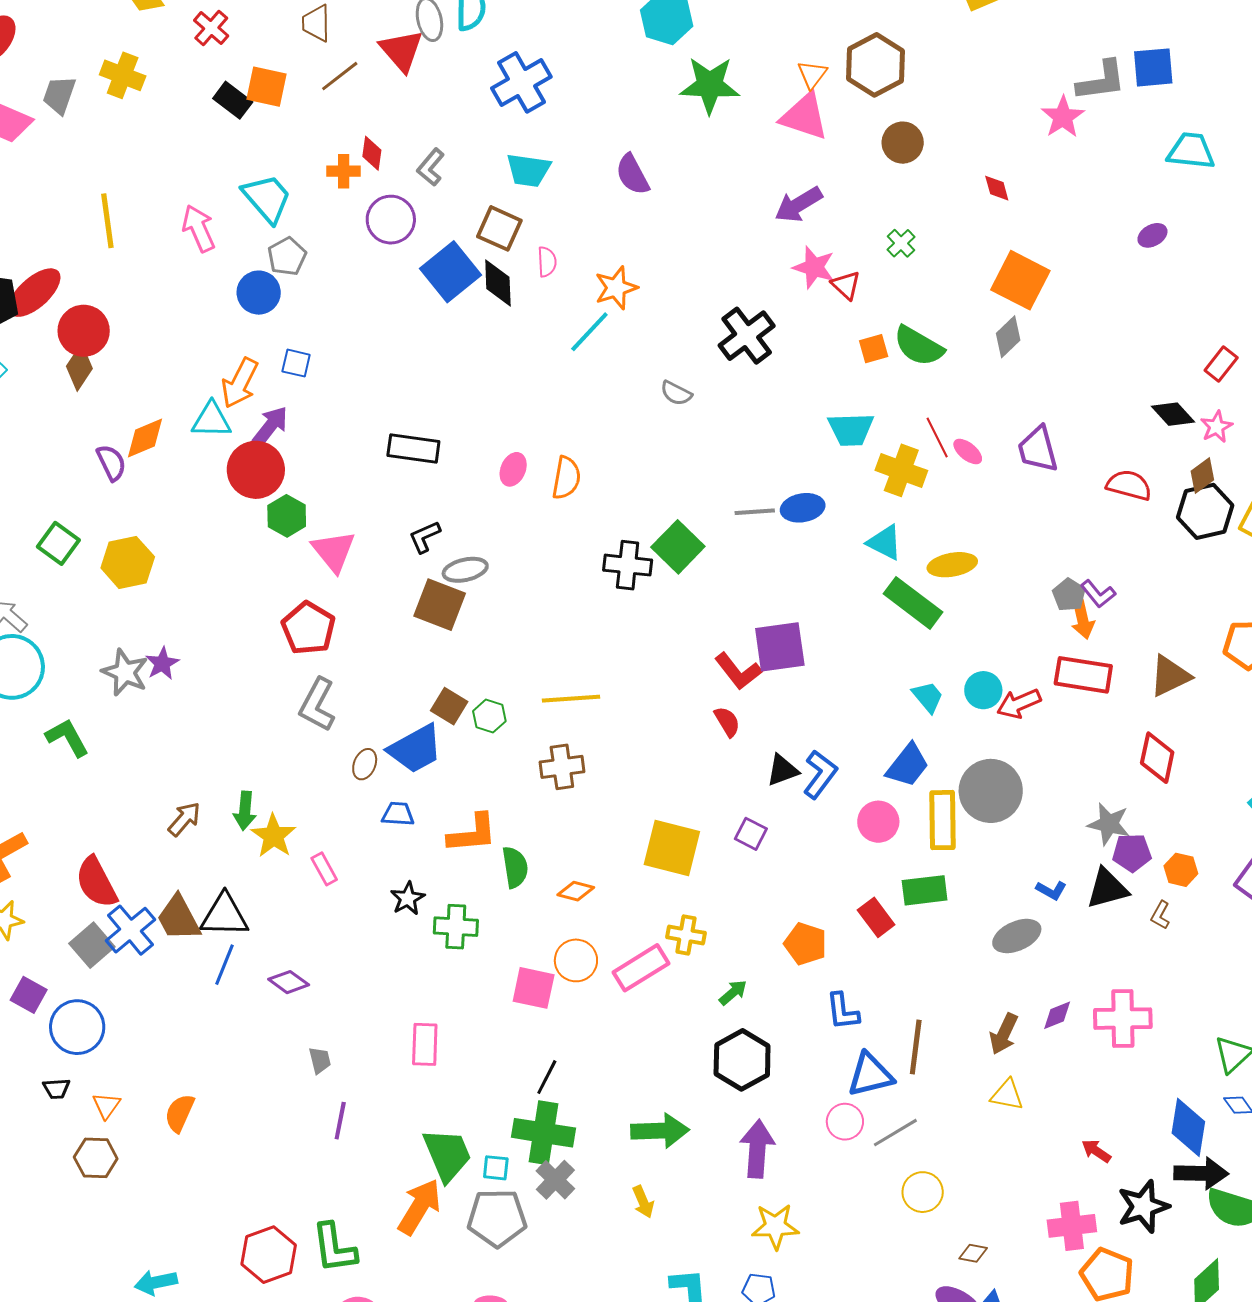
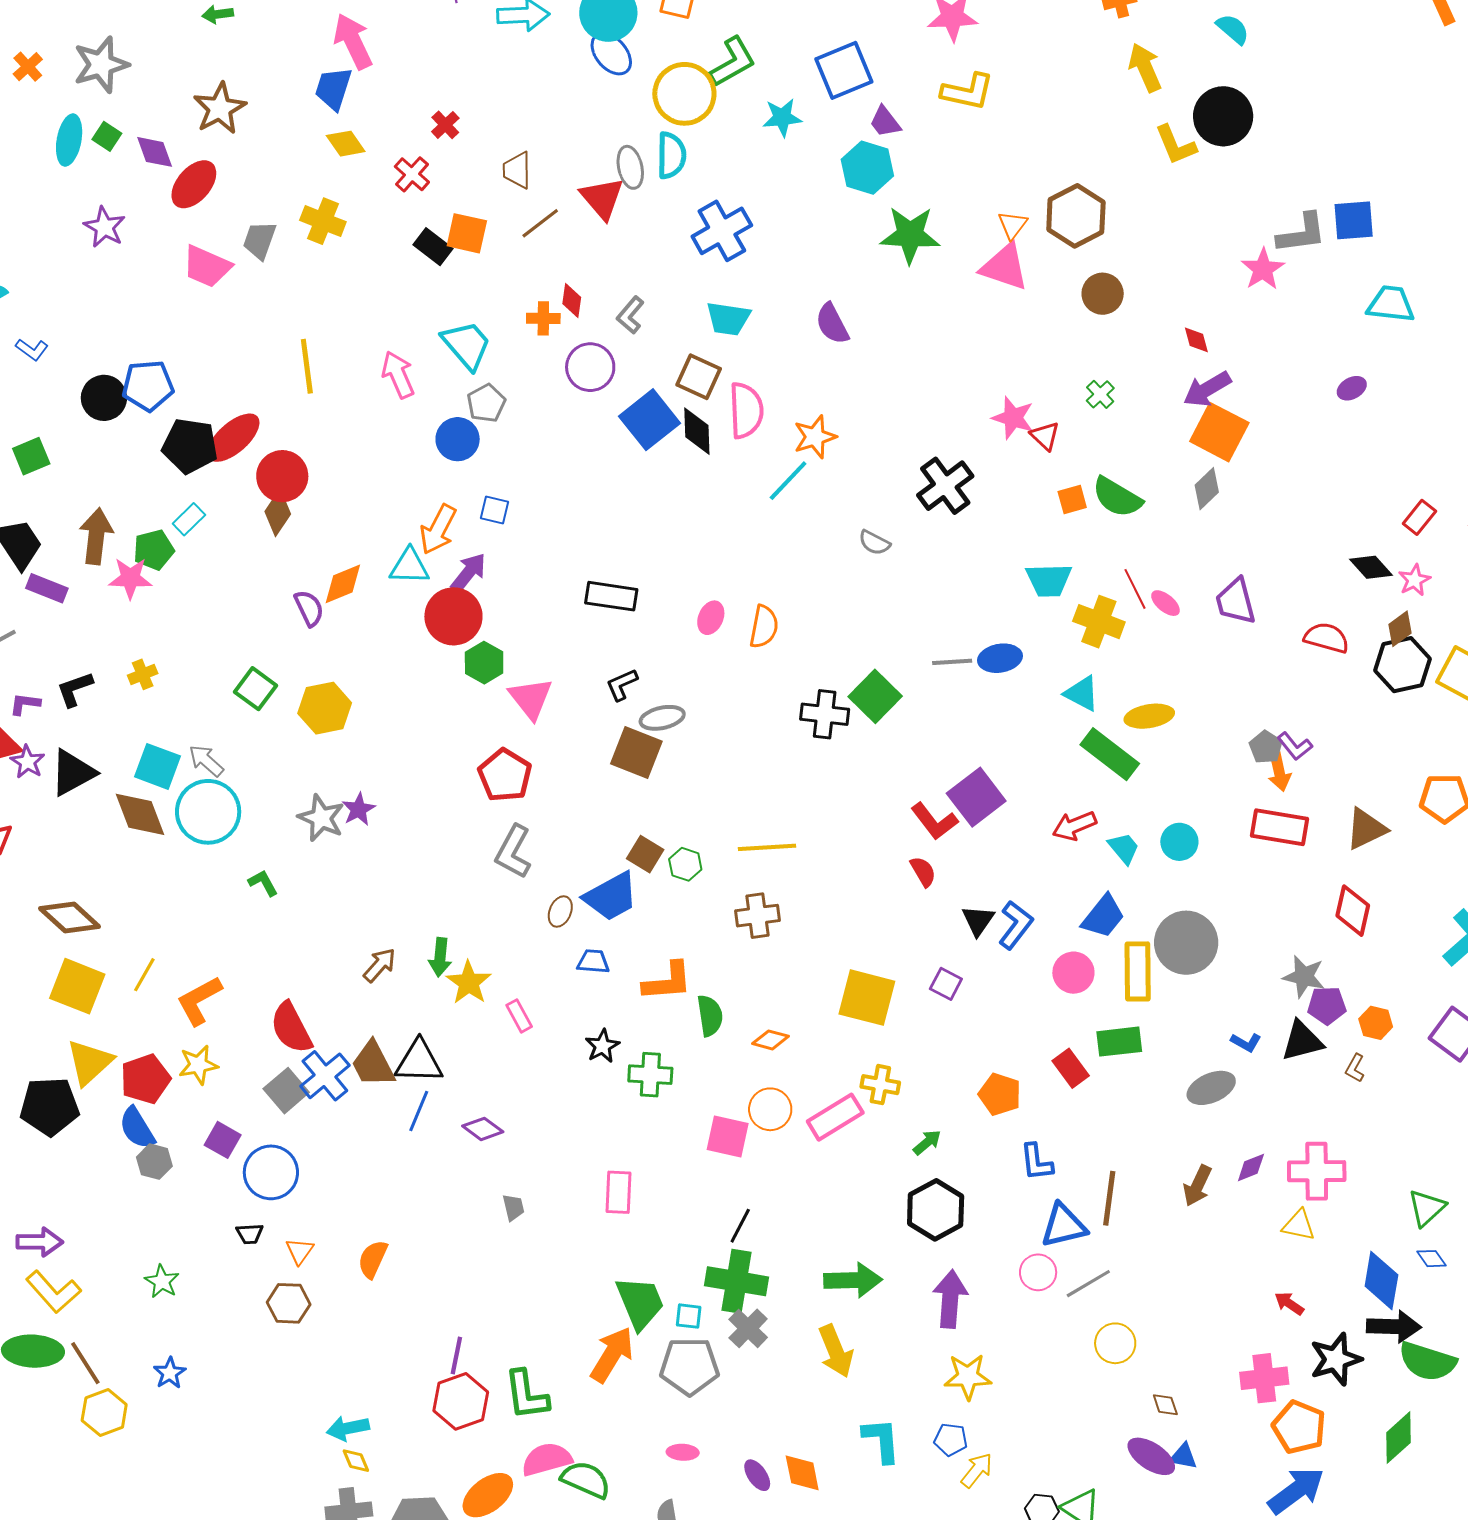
purple arrow: (798, 205) -> (1207, 389), moved
pink semicircle: (547, 262) -> (746, 410), size x1.8
purple square: (780, 647) -> (976, 797), turned -30
red arrow: (1019, 704) -> (1074, 826), moved
green L-shape: (67, 738) -> (263, 883), size x0.7
black triangle: (782, 770) -> (978, 920), turned -36
yellow triangle: (1007, 1095) -> (1299, 1225), moved
purple line: (340, 1121) -> (456, 1356), moved
yellow arrow: (643, 1202) -> (836, 1351), size x1.6
brown diamond: (973, 1253) -> (1165, 1405), turned 60

